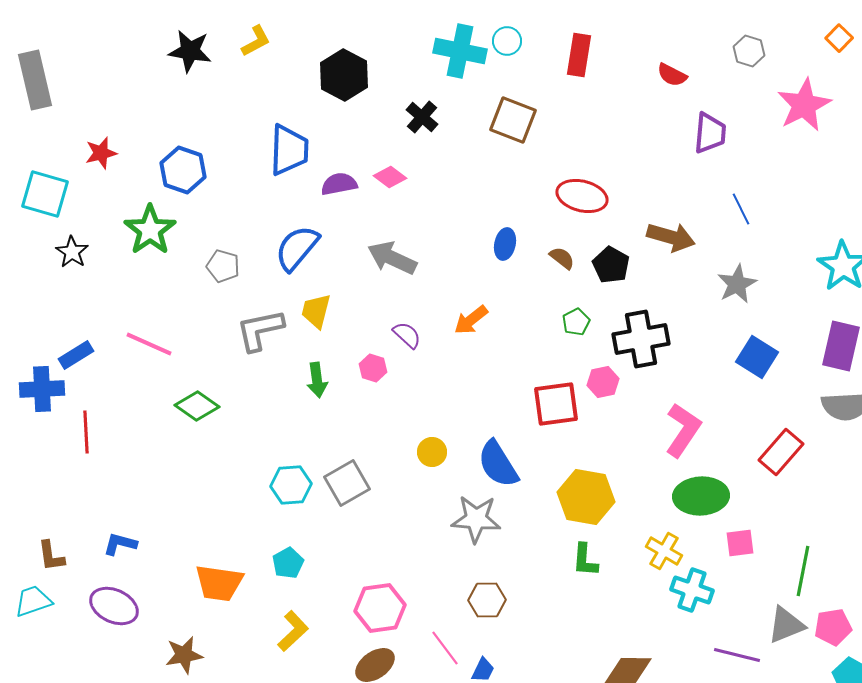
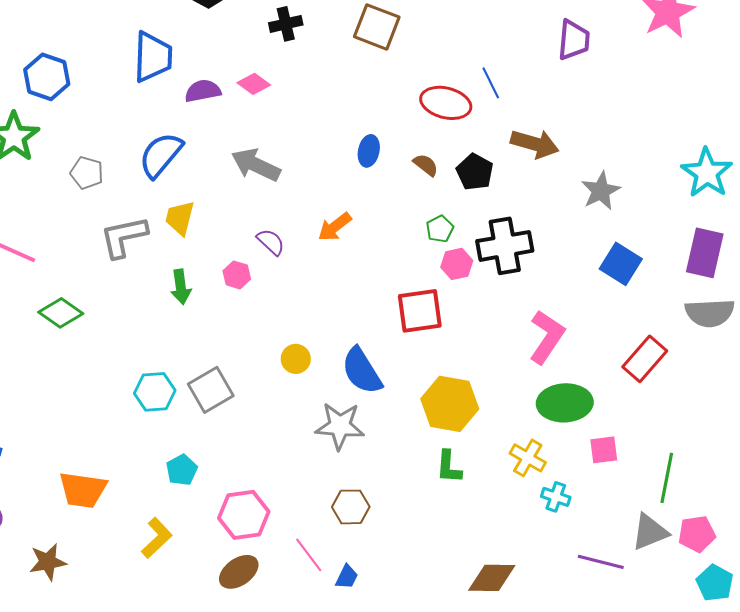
black cross: (422, 117) -> (286, 24), turned 36
blue line: (741, 209) -> (491, 83), moved
pink hexagon: (603, 382) -> (457, 264), moved
cyan pentagon: (288, 563) -> (182, 470), moved
cyan cross: (692, 590) -> (556, 497), size x0.7

